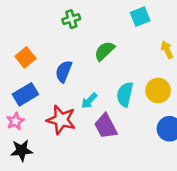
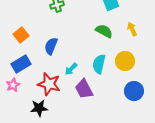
green semicircle: (104, 51) -> (104, 31), moved, turned 72
black star: (22, 150) -> (39, 108), moved

